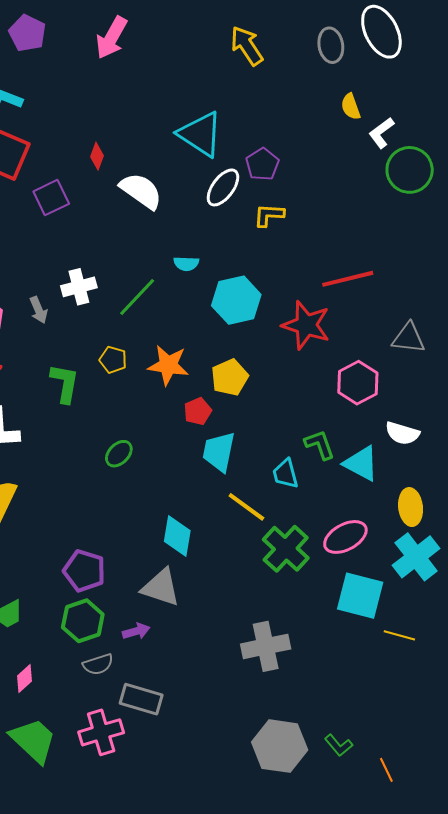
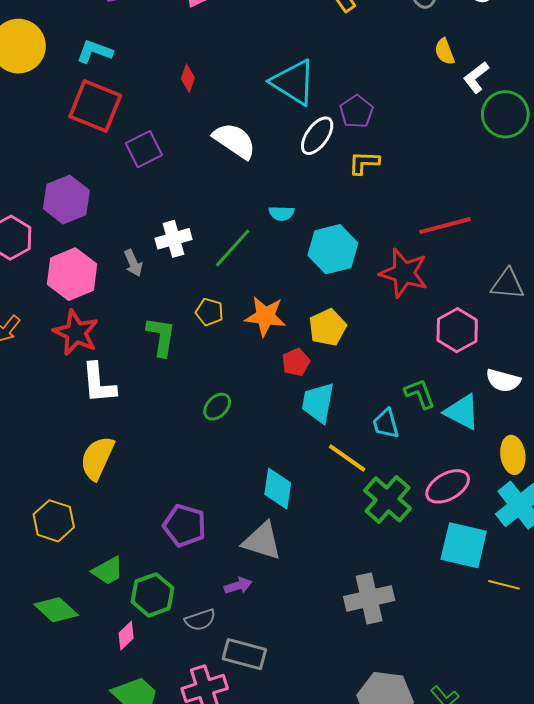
red diamond: (97, 156) -> (188, 78), moved
green hexagon: (83, 621) -> (152, 595), moved

